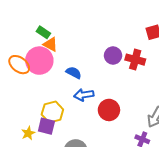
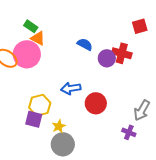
purple circle: (113, 55) -> (107, 58), moved
blue semicircle: (74, 73) -> (85, 44), moved
yellow star: (28, 133) -> (59, 126), moved

